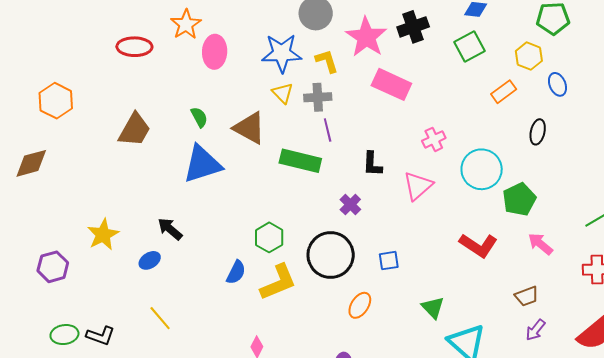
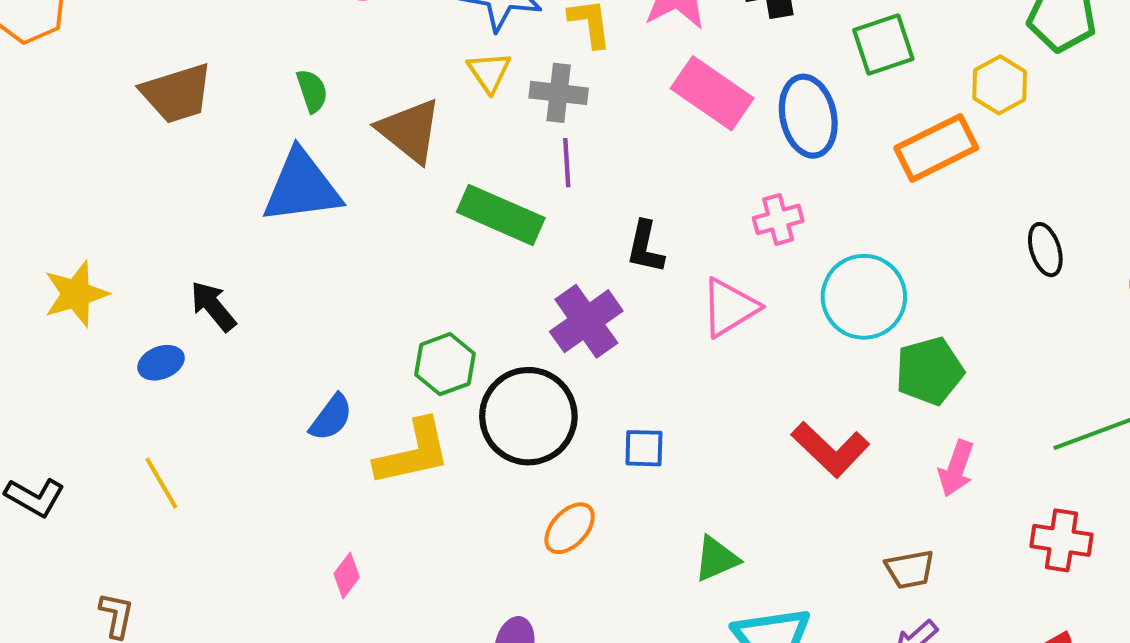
blue ellipse: (557, 84) -> (808, 116), moved, size x1.6
orange rectangle: (504, 92) -> (936, 148), size x1.5
brown trapezoid: (134, 130) -> (177, 93), turned 33
black ellipse: (538, 132) -> (1045, 250), moved, turned -40
purple cross: (350, 204) -> (586, 321), size x1.6
green hexagon: (269, 237) -> (445, 364), moved
pink arrow: (540, 244) -> (956, 468), turned -120
green triangle: (433, 308) -> (716, 559), turned 40

